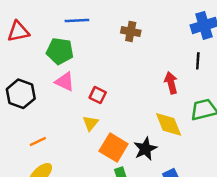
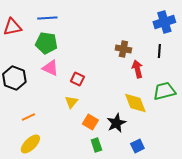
blue line: (77, 21) -> (47, 18), moved
brown cross: (131, 32) -> (123, 49), moved
orange square: (114, 148) -> (90, 122), size x0.7

